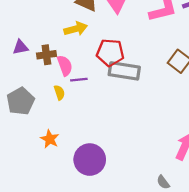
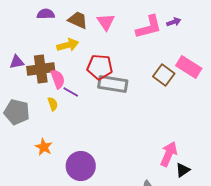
brown cross: (46, 55) -> (41, 69), size x1.5
purple line: (79, 80) -> (71, 92), turned 35
gray pentagon: (21, 101) -> (17, 112), turned -30

